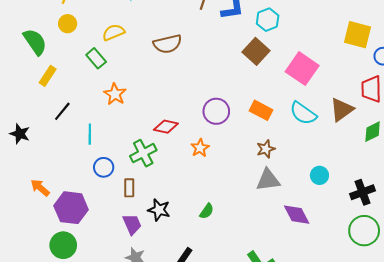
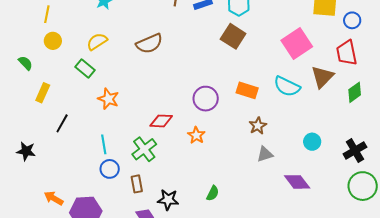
green semicircle: (35, 42) -> (25, 63), size x0.6
pink square: (302, 69) -> (297, 44), moved, turned 32
cyan line: (90, 134) -> (104, 144), moved
gray triangle: (268, 180) -> (265, 154), size x0.7

